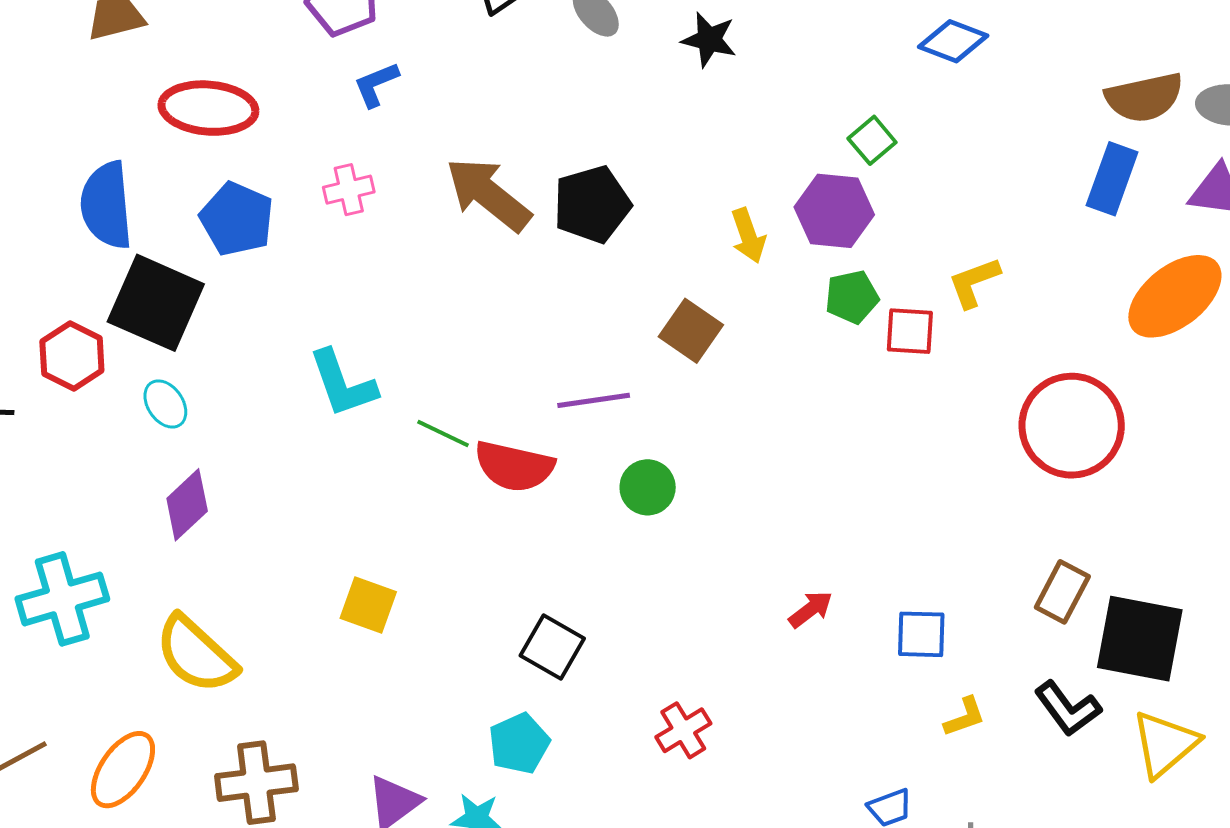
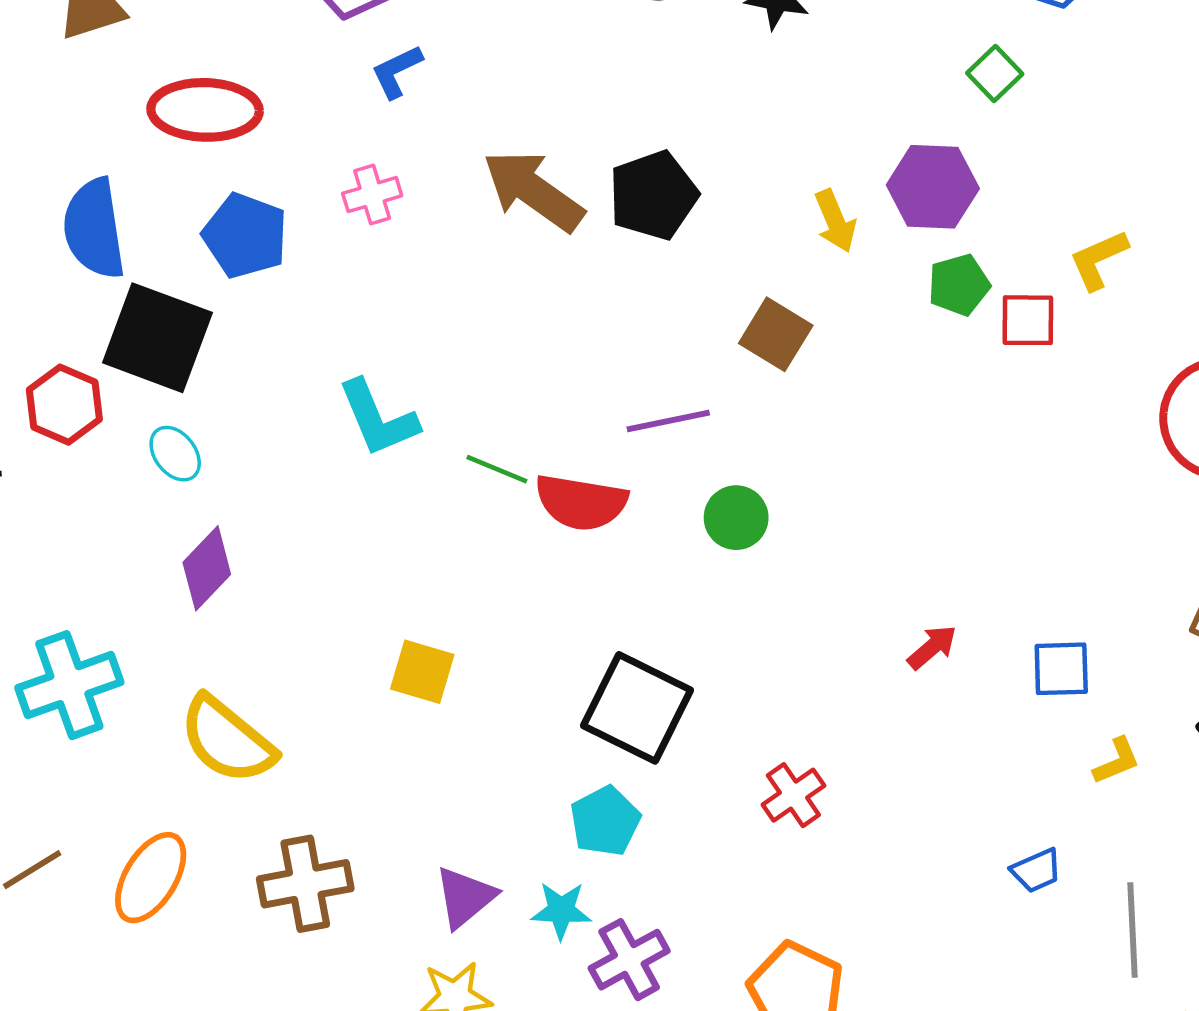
green square: (872, 140) -> (995, 73), moved
black square: (552, 647) -> (637, 708), size x1.5

